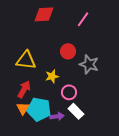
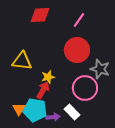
red circle: (68, 51) -> (77, 50), moved, size x1.6
gray star: (89, 64) -> (100, 69), moved
red arrow: (24, 89) -> (43, 90), moved
pink circle: (69, 92) -> (85, 88), moved, size x1.6

